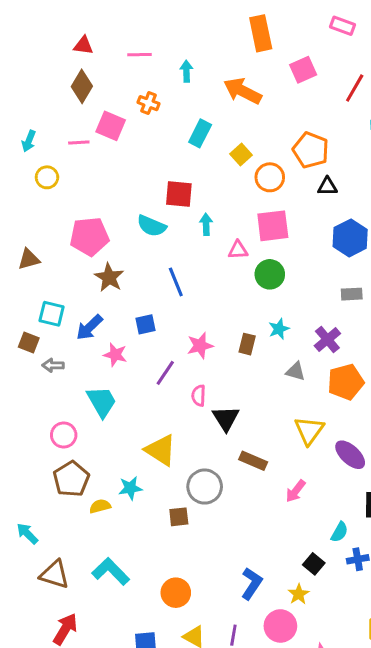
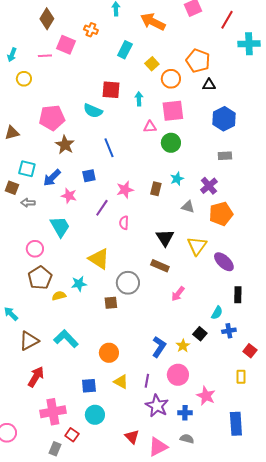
cyan arrow: (206, 224) -> (139, 99), moved
black triangle: (226, 418) -> (165, 238), moved
pink arrow: (296, 491) -> (178, 294), moved
brown triangle: (55, 574) -> (29, 341), turned -45
yellow star: (299, 594) -> (183, 346), moved

